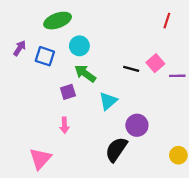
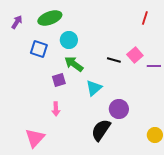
purple arrow: (20, 48) -> (17, 22), moved

